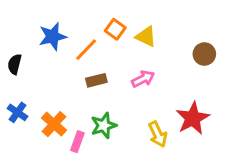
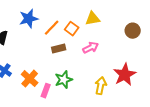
orange square: (115, 29) -> (72, 29), moved
yellow triangle: (146, 36) -> (93, 19), turned -35
yellow arrow: (158, 134) -> (101, 86), turned -144

